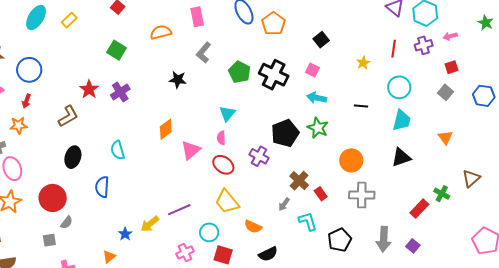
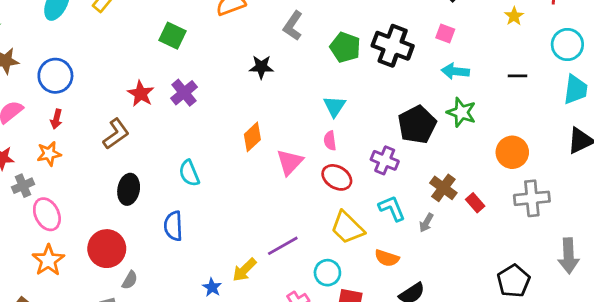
cyan L-shape: (308, 221) -> (392, 208), moved
black pentagon: (340, 240) -> (514, 281), moved

